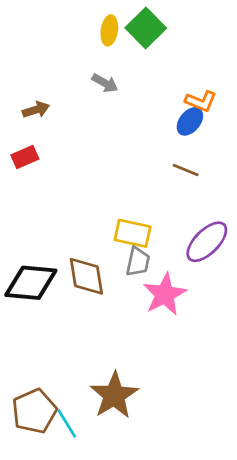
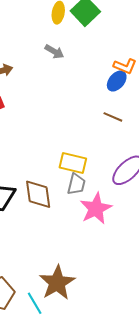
cyan line: (67, 423) -> (35, 303), moved

